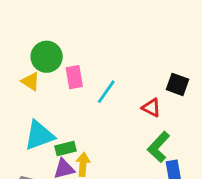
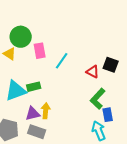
black square: (178, 84) -> (111, 65), moved
green rectangle: (65, 148) -> (34, 87), moved

